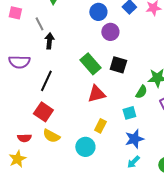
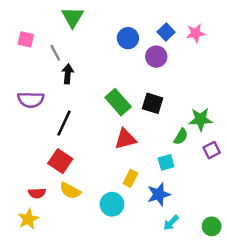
purple circle: (110, 32) -> (156, 57), moved
blue star: (134, 139) -> (159, 194), moved

